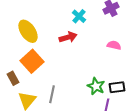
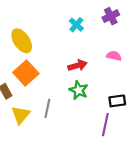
red arrow: (68, 37) -> (77, 65), moved
green star: (96, 86) -> (79, 90), moved

